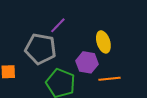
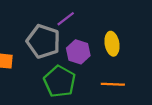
purple hexagon: (87, 62) -> (78, 52), moved

